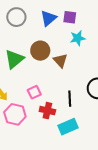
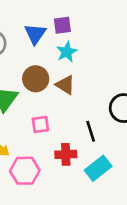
cyan star: (78, 38) -> (67, 52), moved
pink square: (34, 92) -> (40, 124), moved, turned 32

